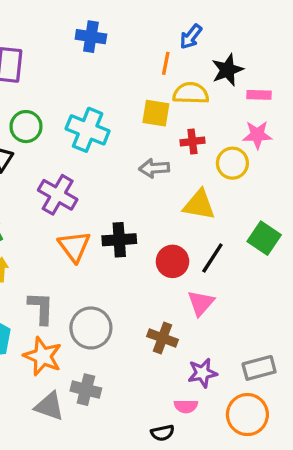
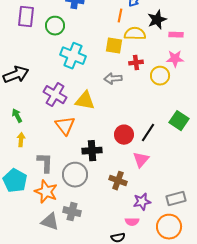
green circle: (26, 127) -> (55, 26), moved
yellow triangle: (199, 205) -> (85, 101), moved
black cross: (119, 240) -> (92, 151), moved

